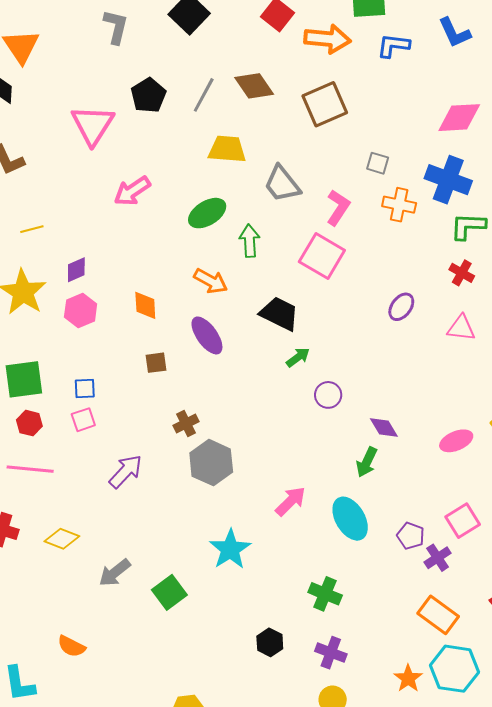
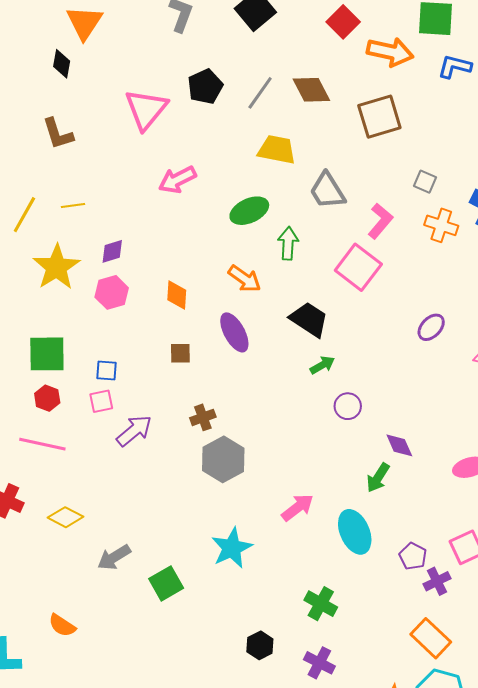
purple arrow: (126, 471) -> (134, 431), moved

